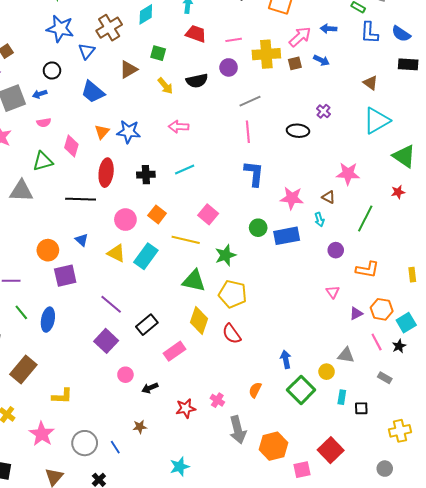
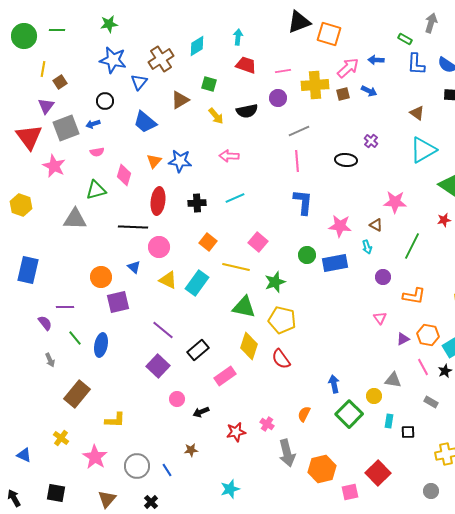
pink circle: (125, 220) -> (159, 247), moved

